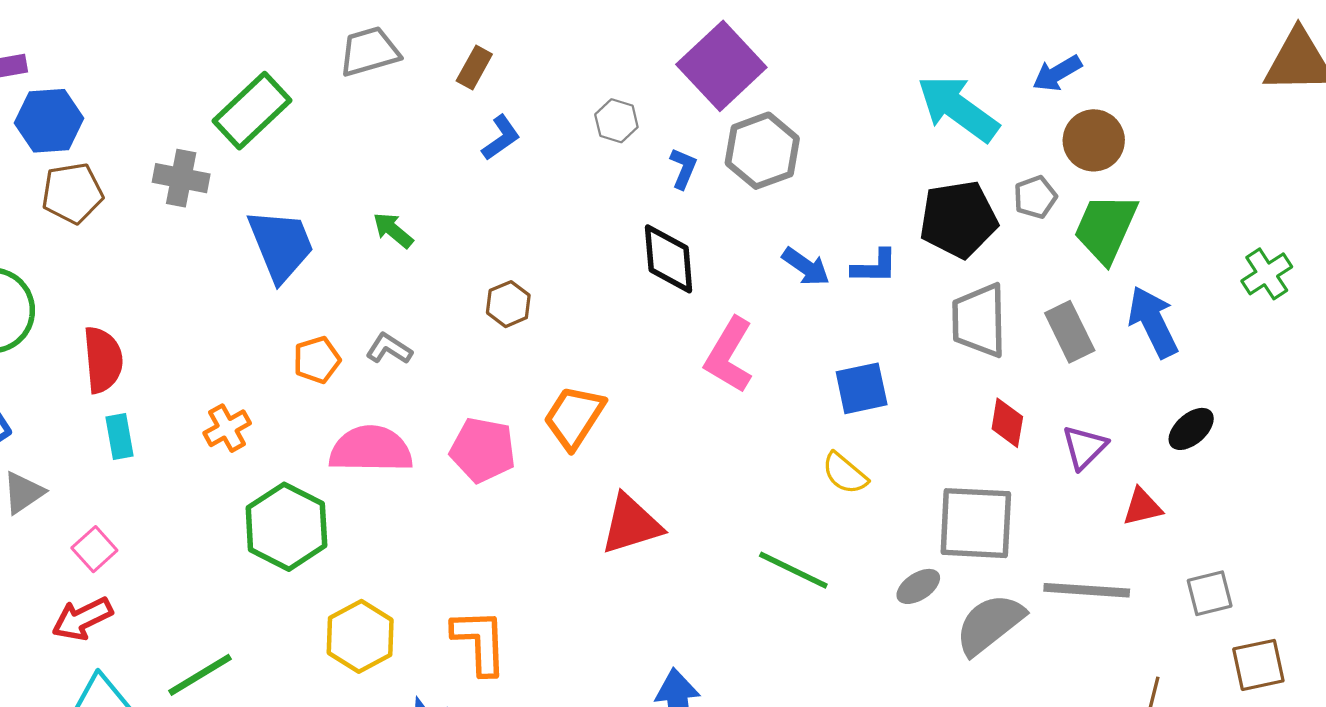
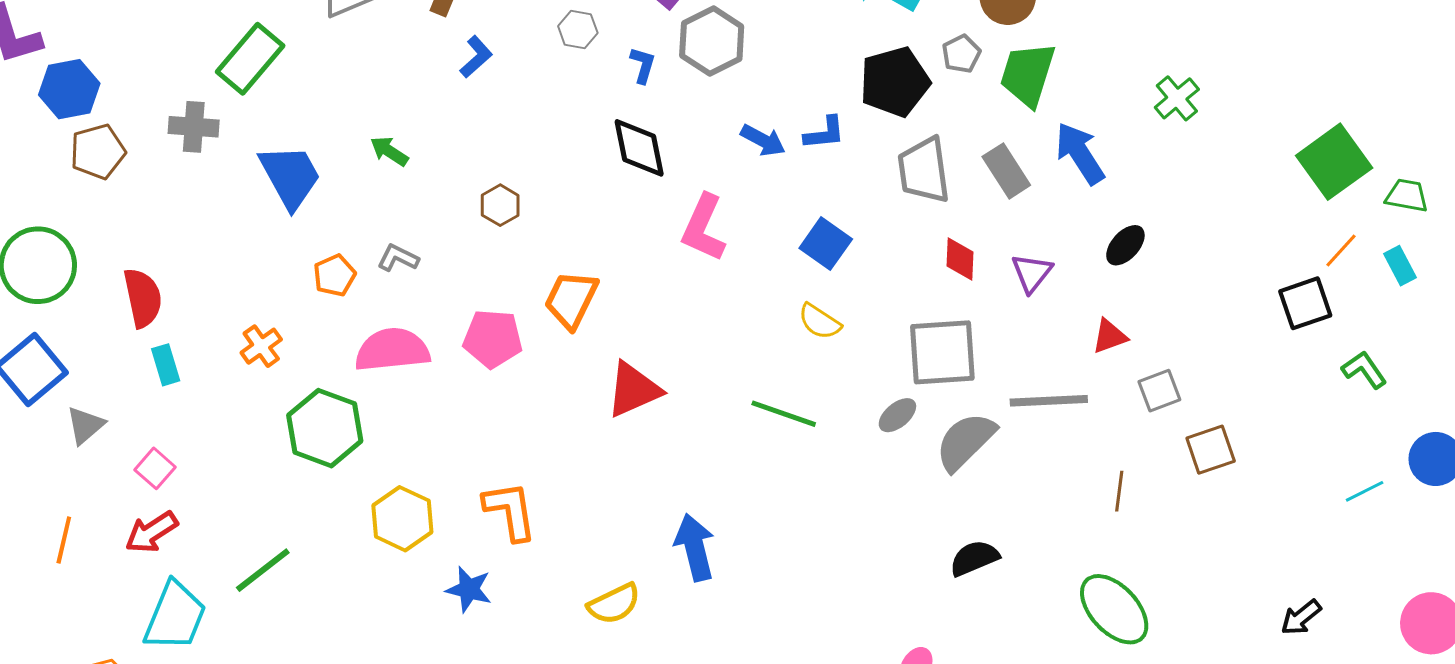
blue square: (862, 388) -> (826, 244), turned -36
red triangle: (1142, 507) -> (1110, 336), moved

